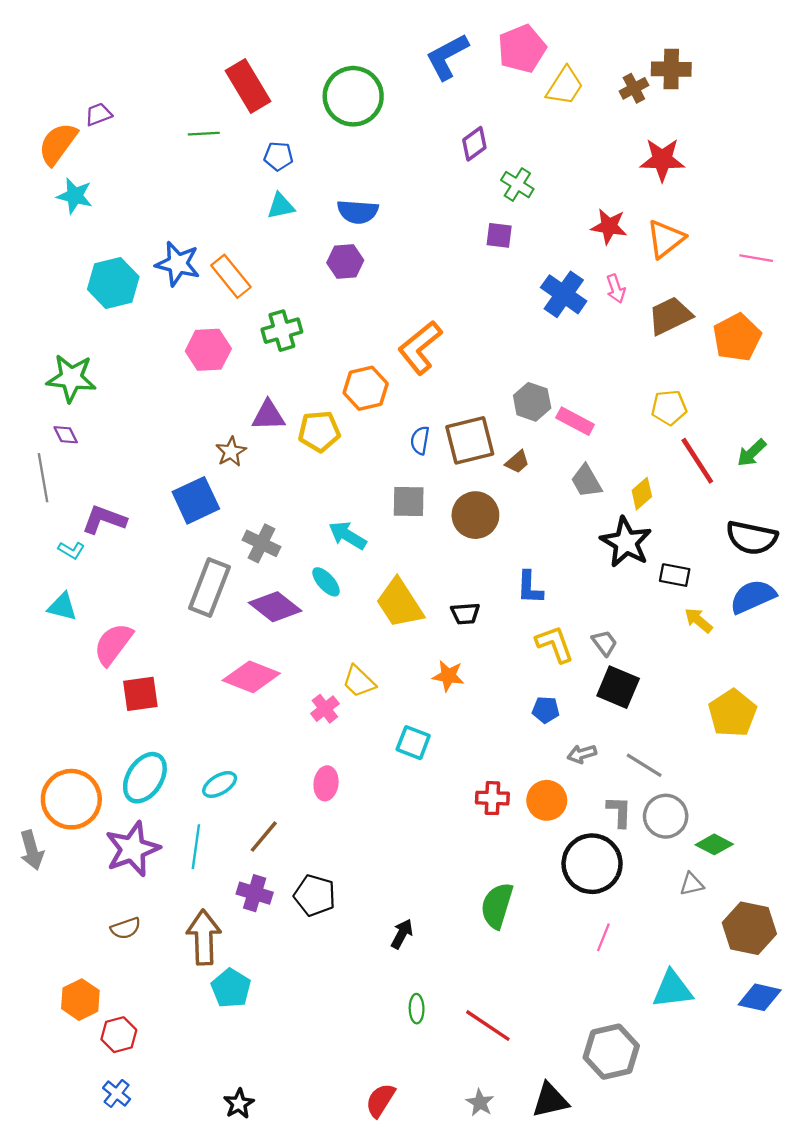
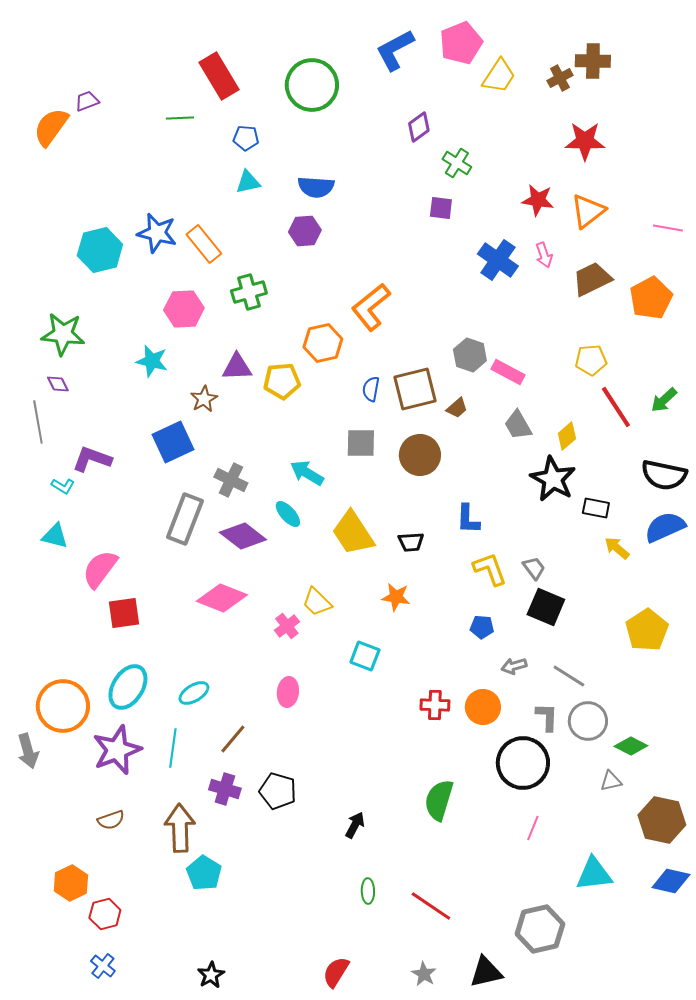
cyan star: (75, 196) -> (152, 361), moved

